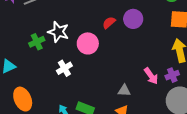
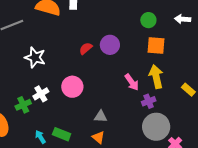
green cross: (37, 42) -> (23, 105), moved
pink circle: (88, 43) -> (72, 87), moved
pink arrow: (151, 76) -> (132, 82), moved

